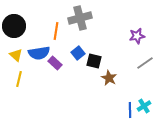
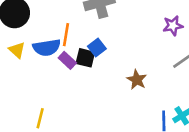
orange line: (56, 31) -> (66, 35), moved
black square: (94, 61) -> (85, 58), moved
yellow line: (19, 79) -> (40, 118), moved

